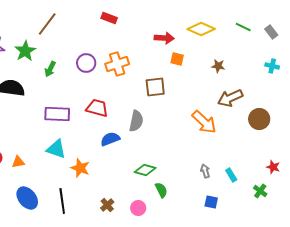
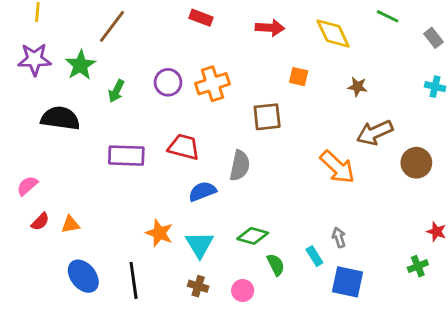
green line: (243, 27) -> (388, 16), moved
yellow diamond: (201, 29) -> (333, 34), turned 40
red arrow: (164, 38) -> (270, 28), moved
cyan triangle: (56, 149) -> (200, 245), moved, turned 40
cyan rectangle: (231, 175) -> (314, 256), moved
green cross: (260, 191) -> (418, 266), turned 32
blue square: (211, 202) -> (347, 282), size x1.6
brown cross: (107, 205) -> (198, 286), turned -32

